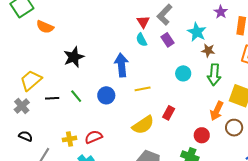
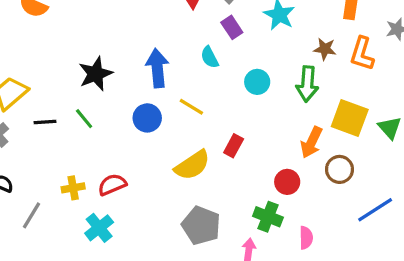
cyan semicircle: (142, 40) -> (210, 57), moved
brown star: (208, 50) -> (325, 49), moved
black star: (74, 57) -> (96, 74), moved
yellow line: (143, 89) -> (191, 107), turned 42
blue circle: (106, 95) -> (147, 118), moved

